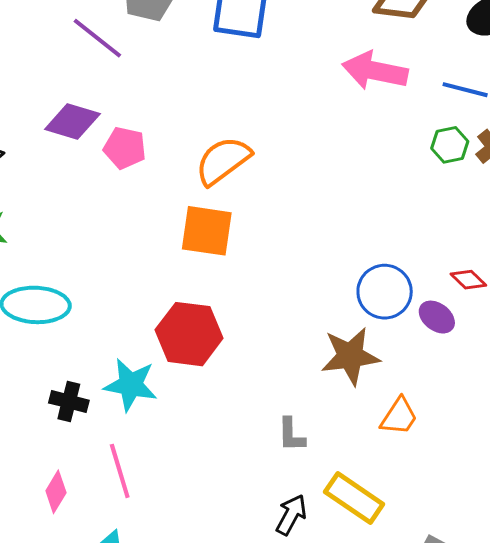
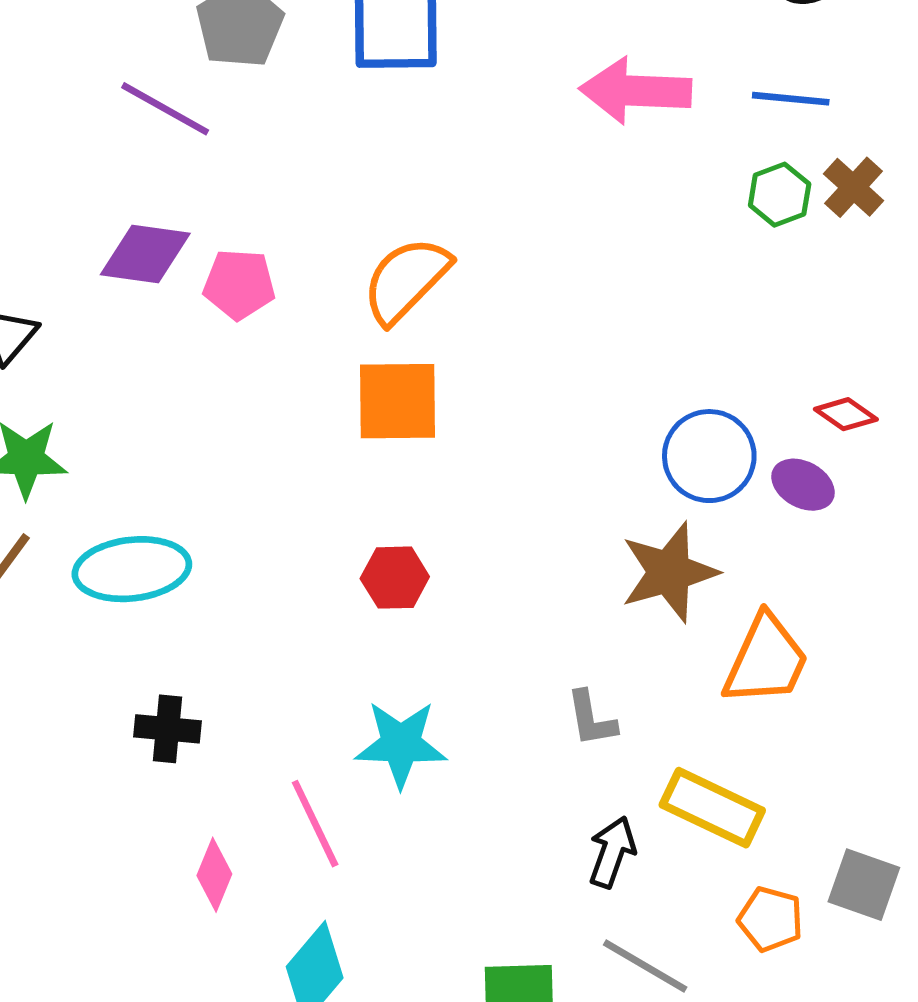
red hexagon: (189, 334) -> (395, 578), size x0.6
cyan star: (131, 385) -> (401, 744), moved
black cross: (69, 402) -> (167, 729), moved
orange trapezoid: (399, 416) -> (766, 660), size x1.4

